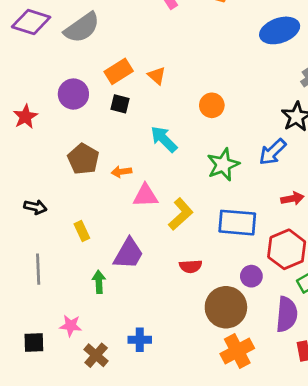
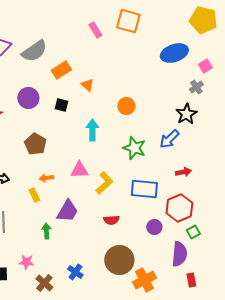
orange rectangle: (119, 71) -> (61, 70), moved
cyan arrow: (164, 139) -> (92, 130), turned 45
green star: (223, 165) -> (134, 148), turned -30
orange arrow: (121, 172) -> (46, 178), moved
brown circle: (226, 307) -> (119, 260), moved
blue cross: (140, 340) -> (75, 272), turned 35

